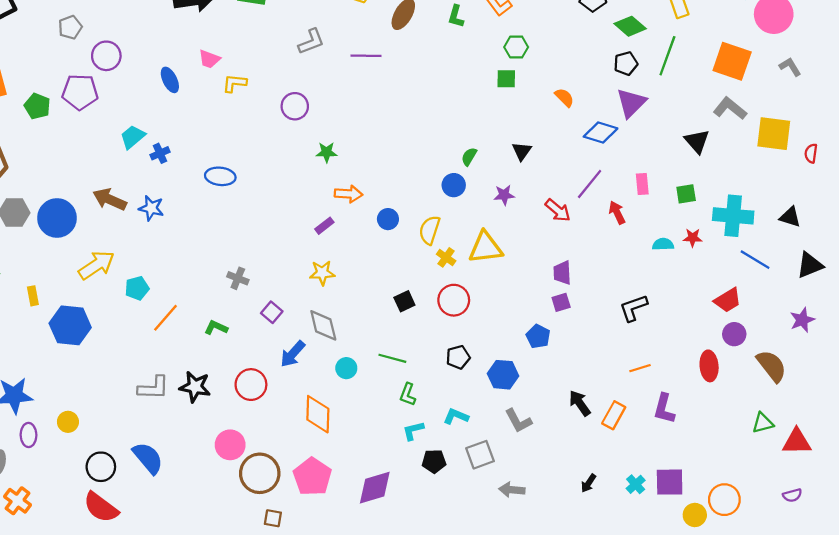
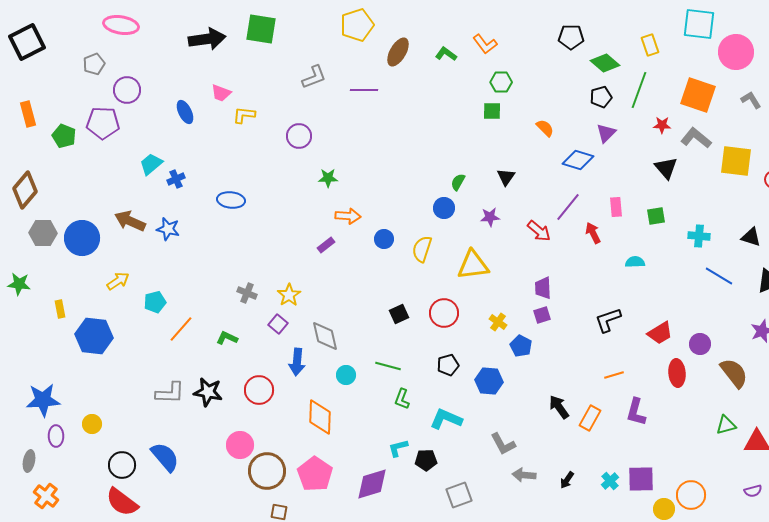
green L-shape: (456, 16) -> (446, 54), turned 110
purple triangle: (631, 103) -> (606, 133), size x0.7
cyan cross: (733, 216) -> (699, 236), size x0.6
red star: (693, 238) -> (662, 125), moved
yellow cross: (446, 257) -> (498, 322), moved
yellow arrow: (96, 265) -> (118, 281), size x0.7
yellow star: (322, 273) -> (289, 295), moved, turned -30
red trapezoid: (728, 300) -> (660, 333), moved
blue arrow: (293, 354) -> (297, 362), turned -36
cyan L-shape: (456, 416) -> (446, 419), size x1.4
gray L-shape: (518, 421) -> (503, 444), moved
cyan L-shape: (413, 431) -> (398, 448), moved
gray square: (480, 455) -> (459, 495), moved
gray arrow: (512, 490) -> (524, 475), moved

